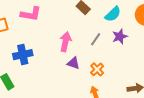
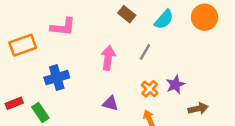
purple star: (120, 36) -> (175, 85), moved
purple triangle: (73, 63) -> (110, 103), moved

